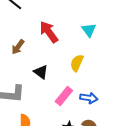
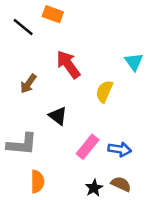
cyan triangle: (89, 30) -> (134, 62), moved
yellow semicircle: (77, 63) -> (104, 91), moved

